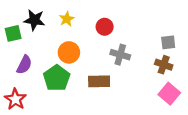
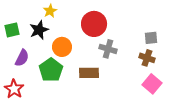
yellow star: (67, 19) -> (50, 11), moved
black star: (34, 20) -> (39, 30), moved, turned -30
red circle: (105, 27) -> (94, 24), size x1.6

